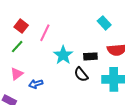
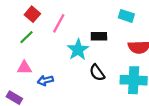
cyan rectangle: (104, 23) -> (126, 16), turned -32
black rectangle: (90, 56) -> (99, 36), moved
pink triangle: (17, 74) -> (24, 68), turned 32

